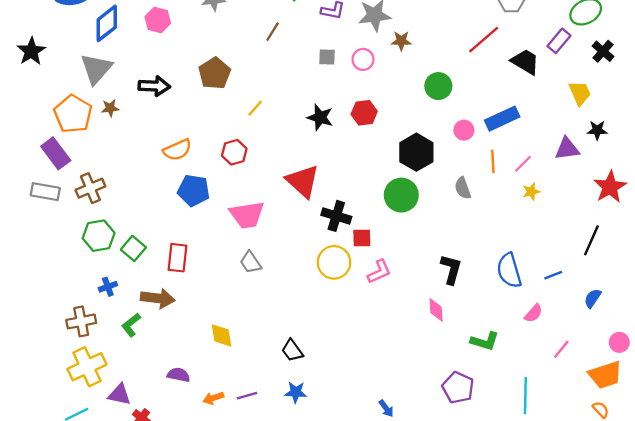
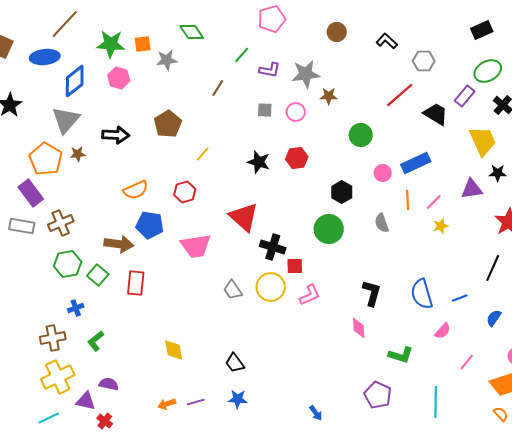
yellow trapezoid: (580, 93) -> (483, 141), size x1.4
black hexagon: (416, 152) -> (342, 192), size x0.7
gray trapezoid: (250, 262) -> (233, 290), moved
brown arrow: (158, 298) -> (119, 244), moved
purple semicircle: (179, 375) -> (109, 384), moved

